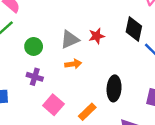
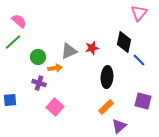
orange arrow: (73, 64) -> (55, 68), moved
black ellipse: (114, 88) -> (107, 77), moved
orange rectangle: (87, 112) -> (106, 107), moved

